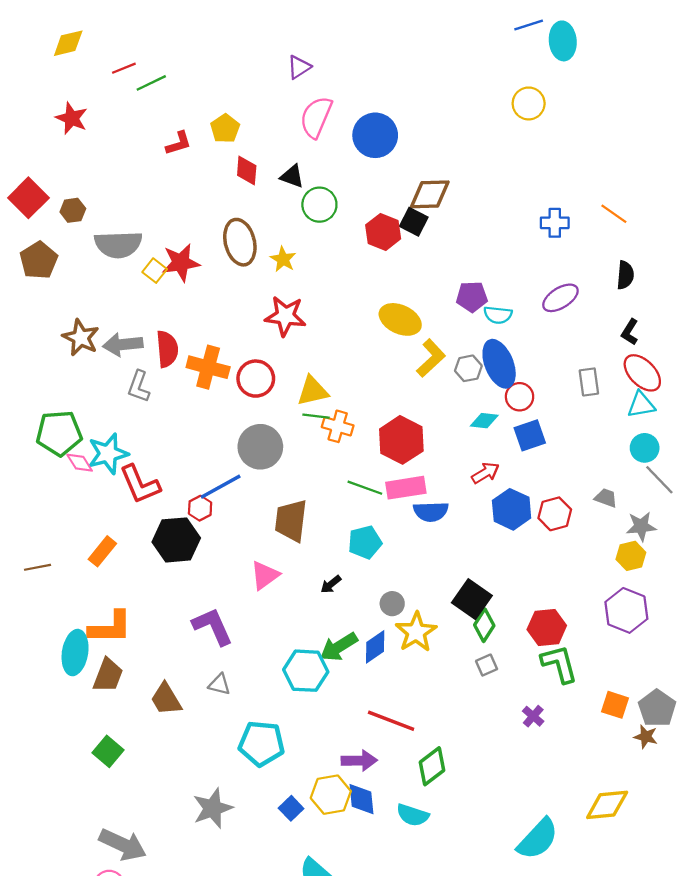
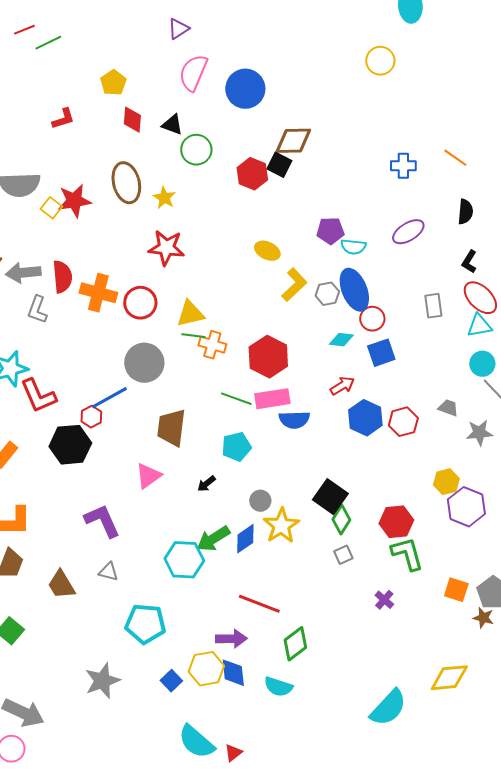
red L-shape: (178, 143) -> (63, 119), moved
yellow ellipse: (400, 319) -> (267, 251), size x0.7
yellow hexagon: (631, 556) -> (446, 482), moved

